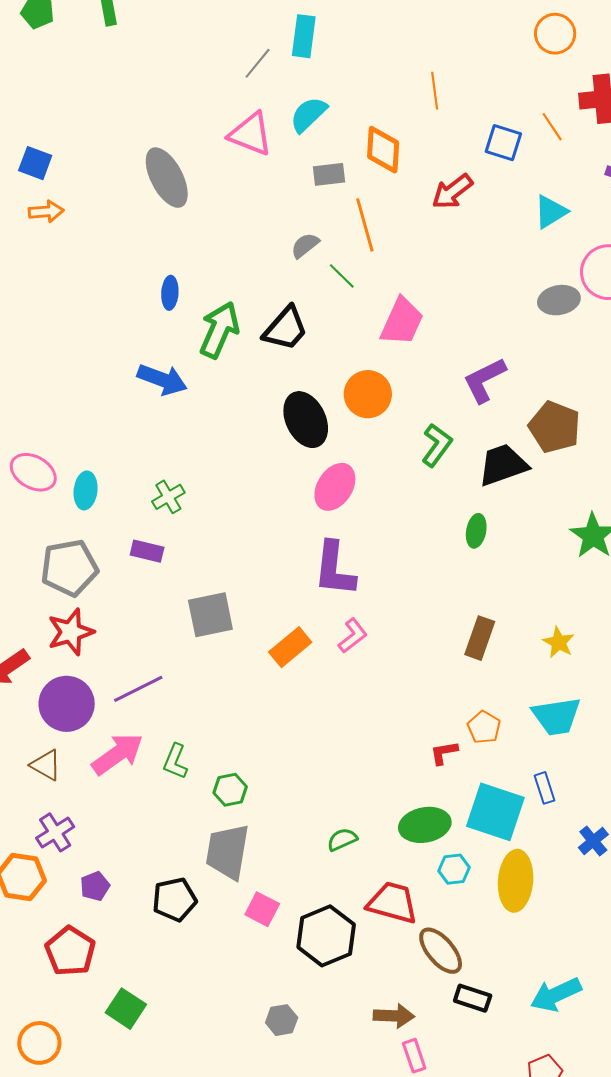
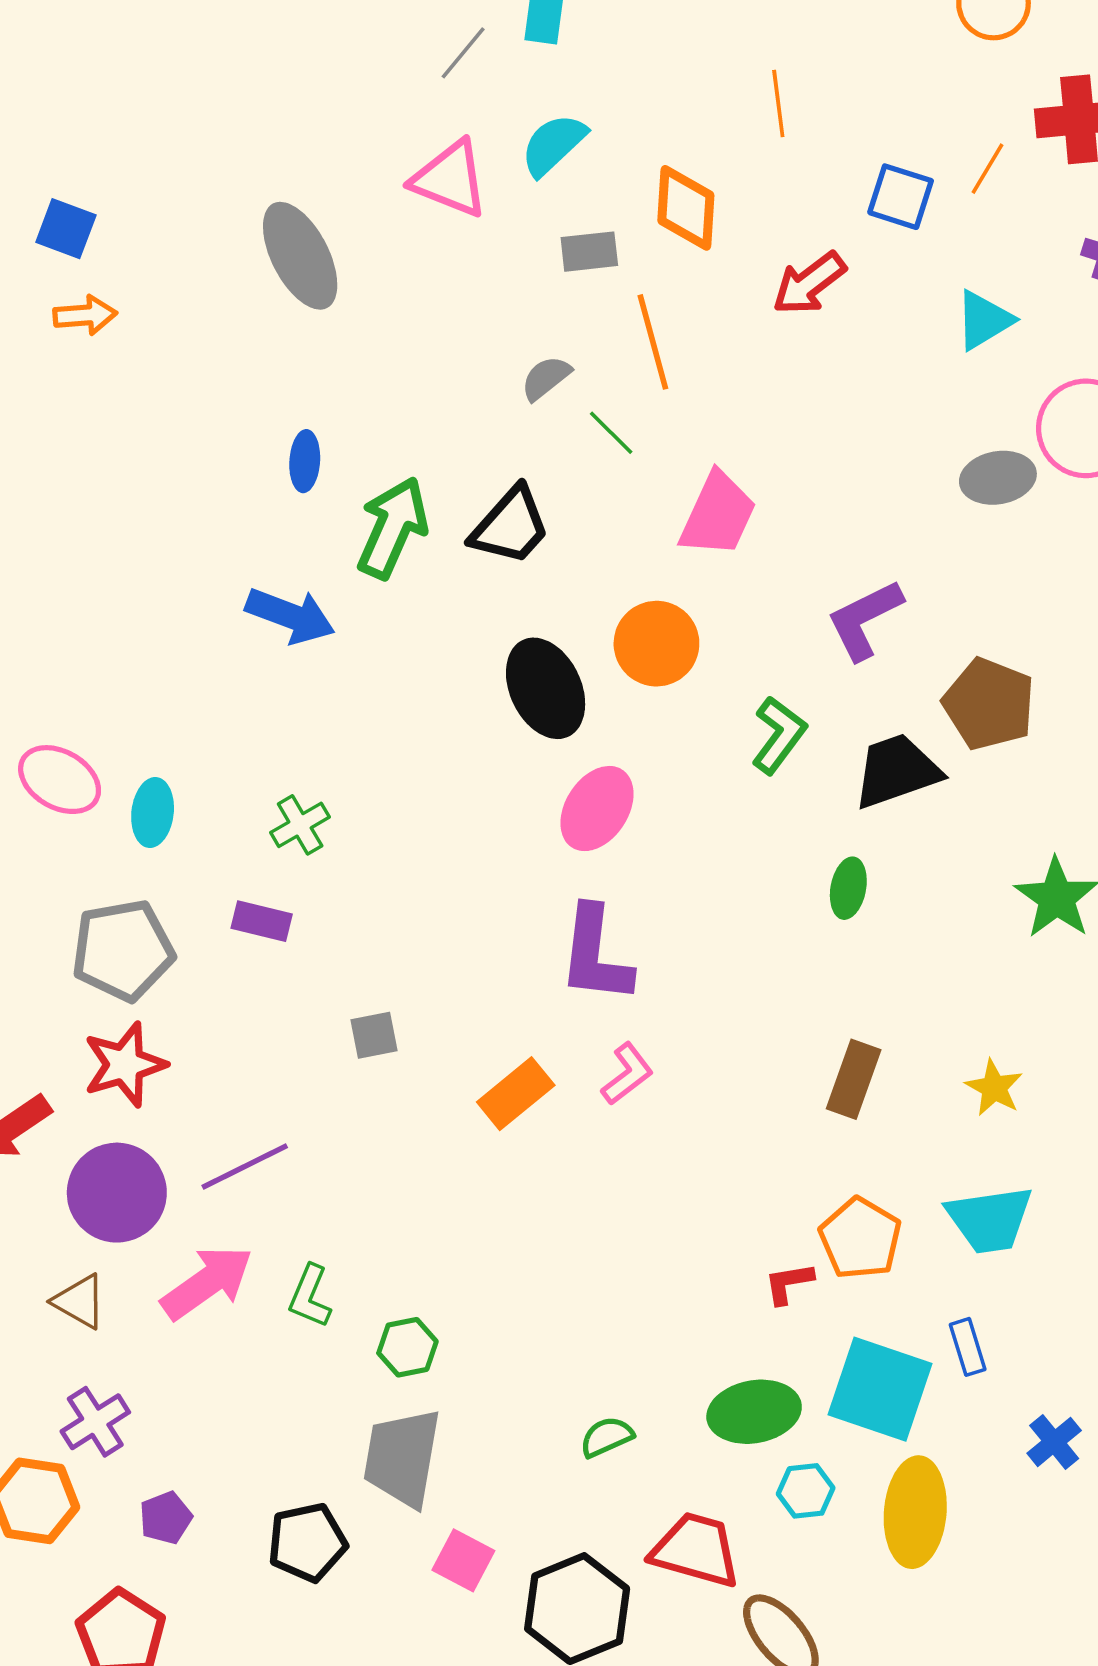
orange line: (552, 127) -> (988, 169), turned 64
gray square: (210, 615) -> (374, 1035), size x0.6
orange pentagon: (484, 727) -> (860, 1238), size x1.4

